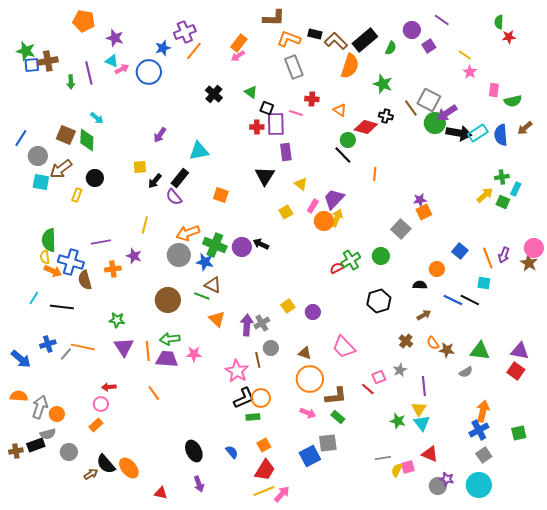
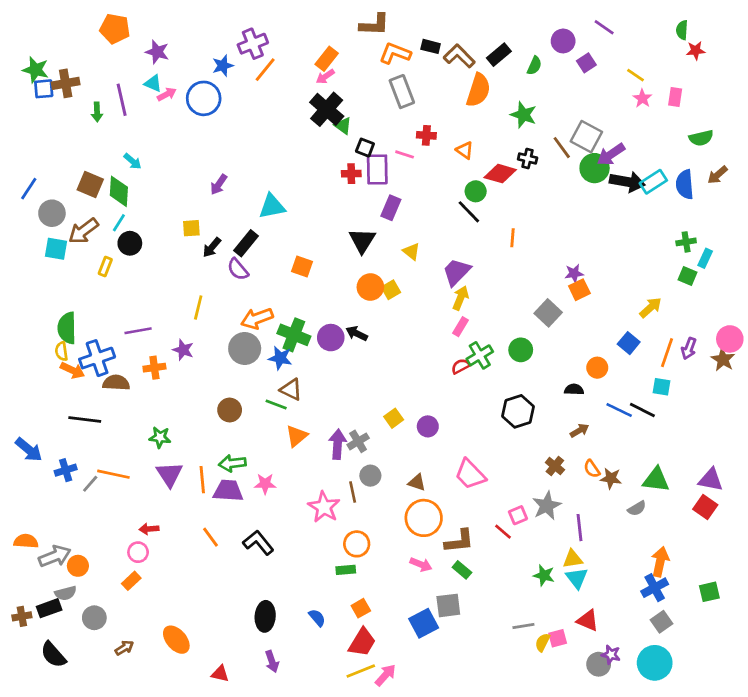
black rectangle: (365, 40) -> (499, 55), size x0.7
pink rectangle: (494, 90) -> (675, 97), moved
black cross: (214, 94) -> (327, 109), moved, size x1.4
purple rectangle: (286, 152) -> (391, 208), turned 30
yellow arrow: (485, 195) -> (651, 307), moved
pink rectangle: (313, 206) -> (461, 327), moved
orange circle: (324, 221) -> (370, 287), moved
orange line: (488, 258) -> (667, 353), turned 40
blue cross: (71, 262) -> (97, 358), turned -35
brown semicircle: (85, 280) -> (116, 383), turned 108
cyan line: (34, 298) -> (119, 223), moved
brown circle: (168, 300) -> (230, 410), size x0.7
orange triangle: (217, 319) -> (297, 436), turned 36
blue arrow: (21, 359) -> (29, 450), moved
gray star: (400, 370) -> (547, 506), size x1.5
black L-shape: (244, 398) -> (258, 543), moved, turned -105
gray arrow: (40, 407) -> (55, 556), turned 50
yellow triangle: (419, 409) -> (573, 559), turned 49
black ellipse: (194, 451) -> (265, 616), turned 30
black semicircle: (106, 464) -> (53, 655), moved

